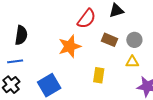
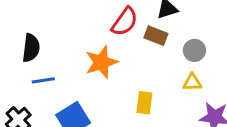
brown rectangle: (109, 40) -> (156, 36), moved
blue line: (15, 61) -> (43, 80), moved

